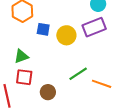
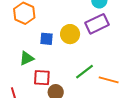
blue square: (43, 29) -> (46, 39), moved
red square: (24, 77) -> (42, 78), moved

